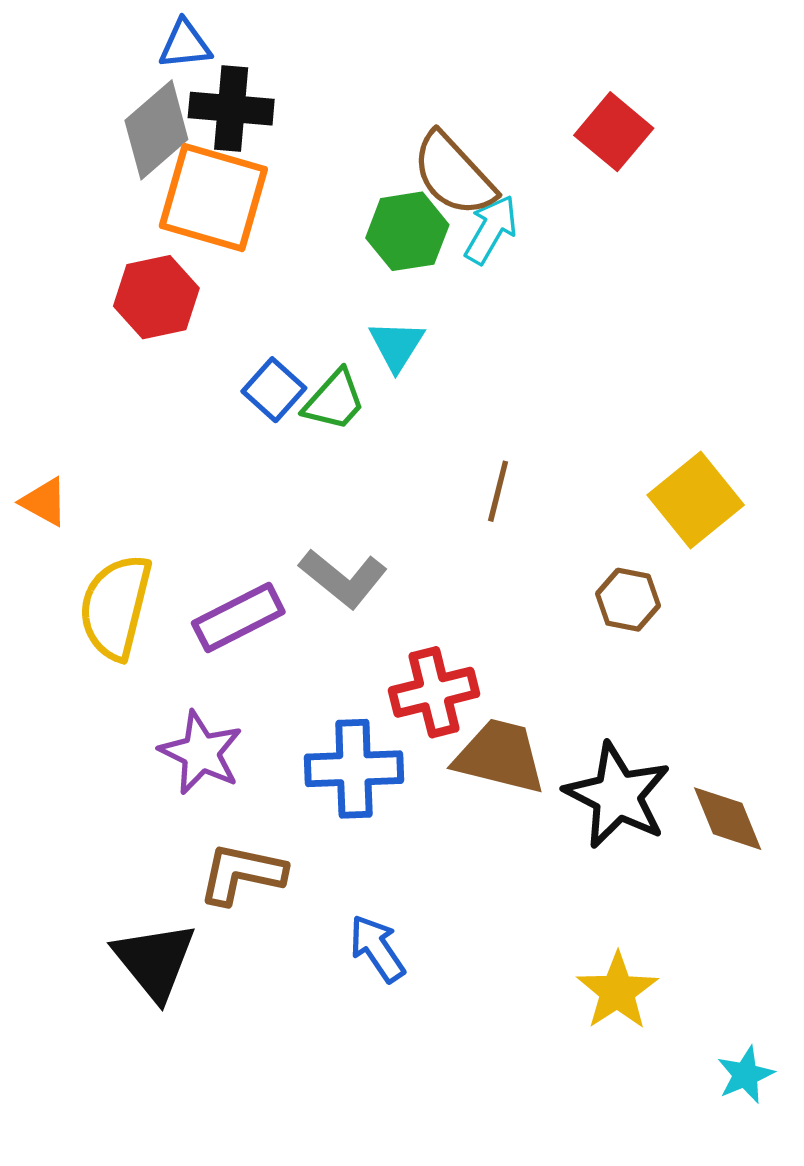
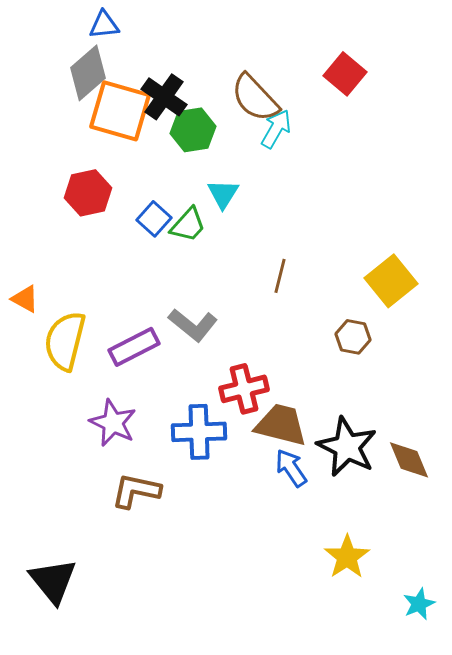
black cross: (231, 109) -> (164, 97), moved, turned 30
green hexagon: (407, 231) -> (193, 130), moved
red hexagon: (156, 297) -> (88, 193), moved
orange triangle: (44, 502) -> (25, 299), moved
blue arrow: (377, 948) -> (291, 468), moved
black triangle: (155, 961) -> (53, 581), moved

